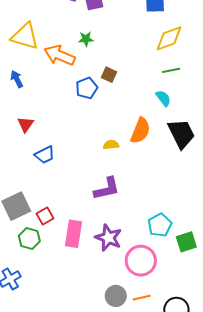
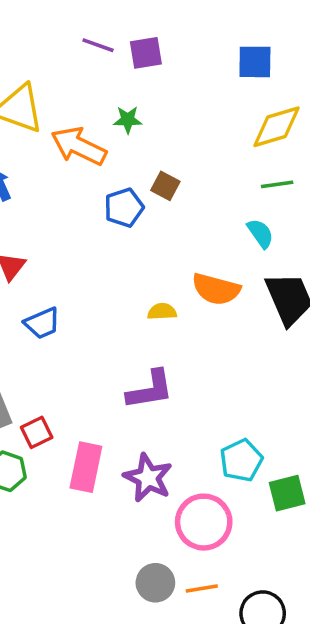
orange semicircle: (140, 131) -> (216, 289), turned 80

